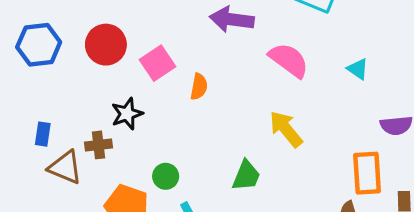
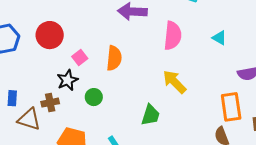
pink semicircle: (289, 60) -> (173, 36), turned 64
pink square: (158, 63) -> (80, 57), moved, size x0.7
orange semicircle: (199, 87) -> (114, 58), size x1.4
green circle: (166, 176) -> (94, 97), moved

